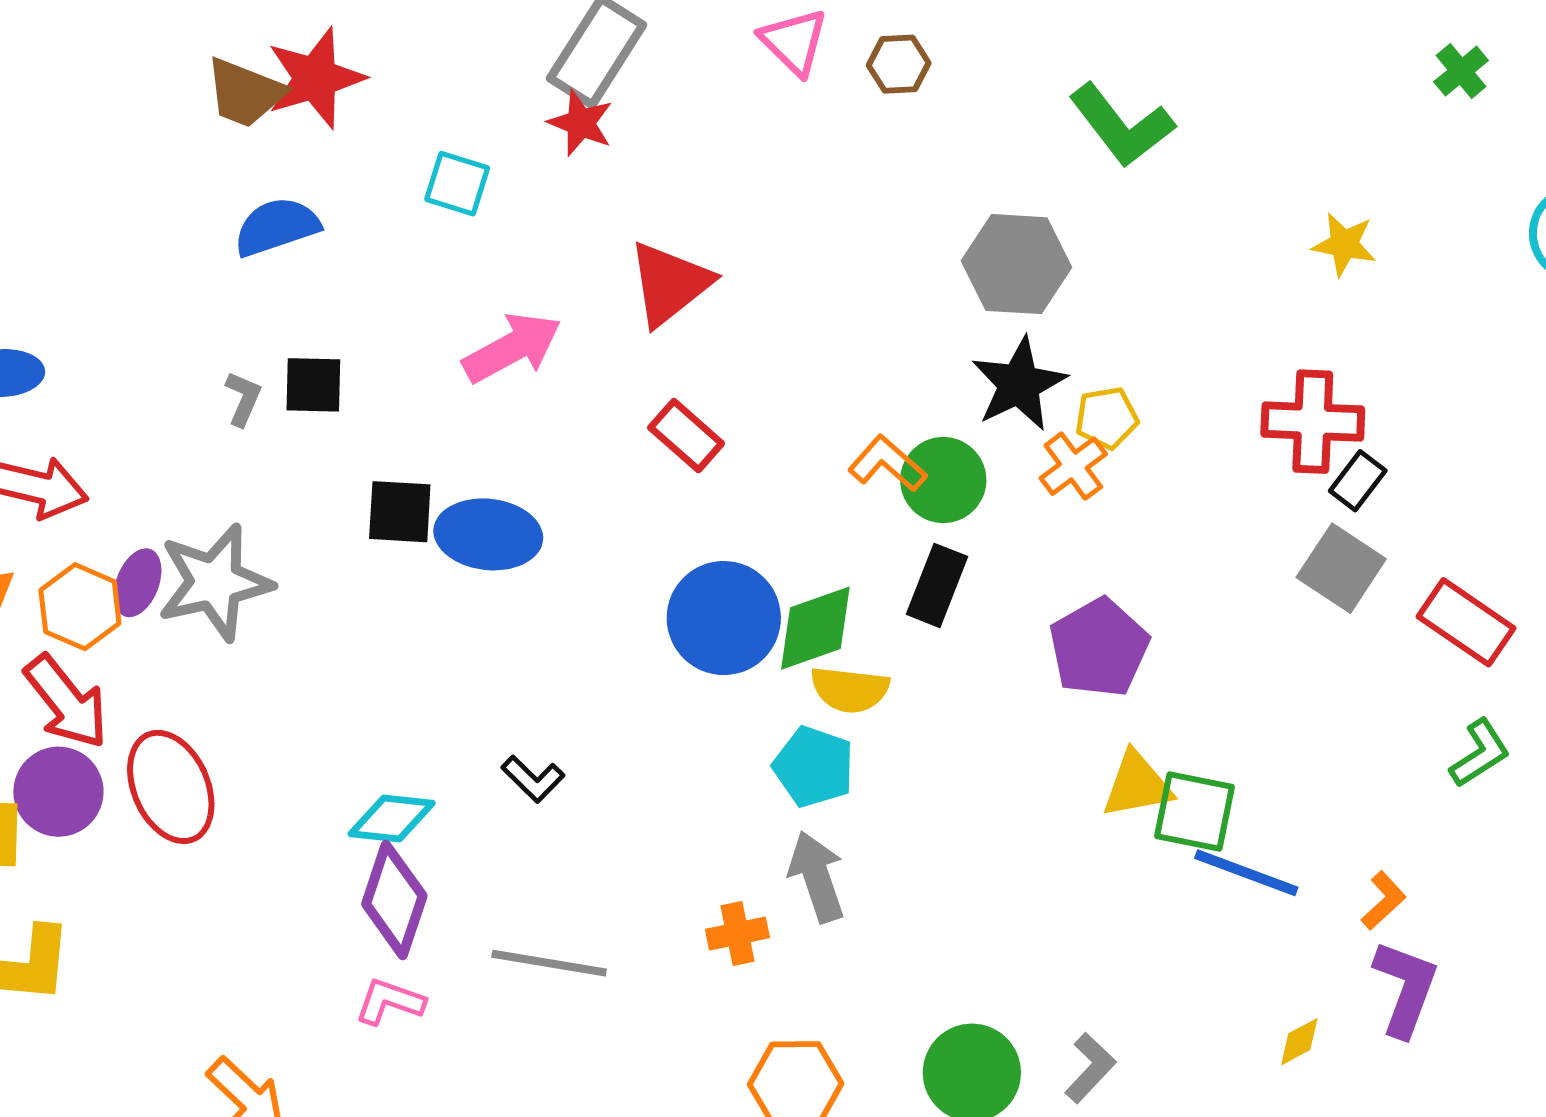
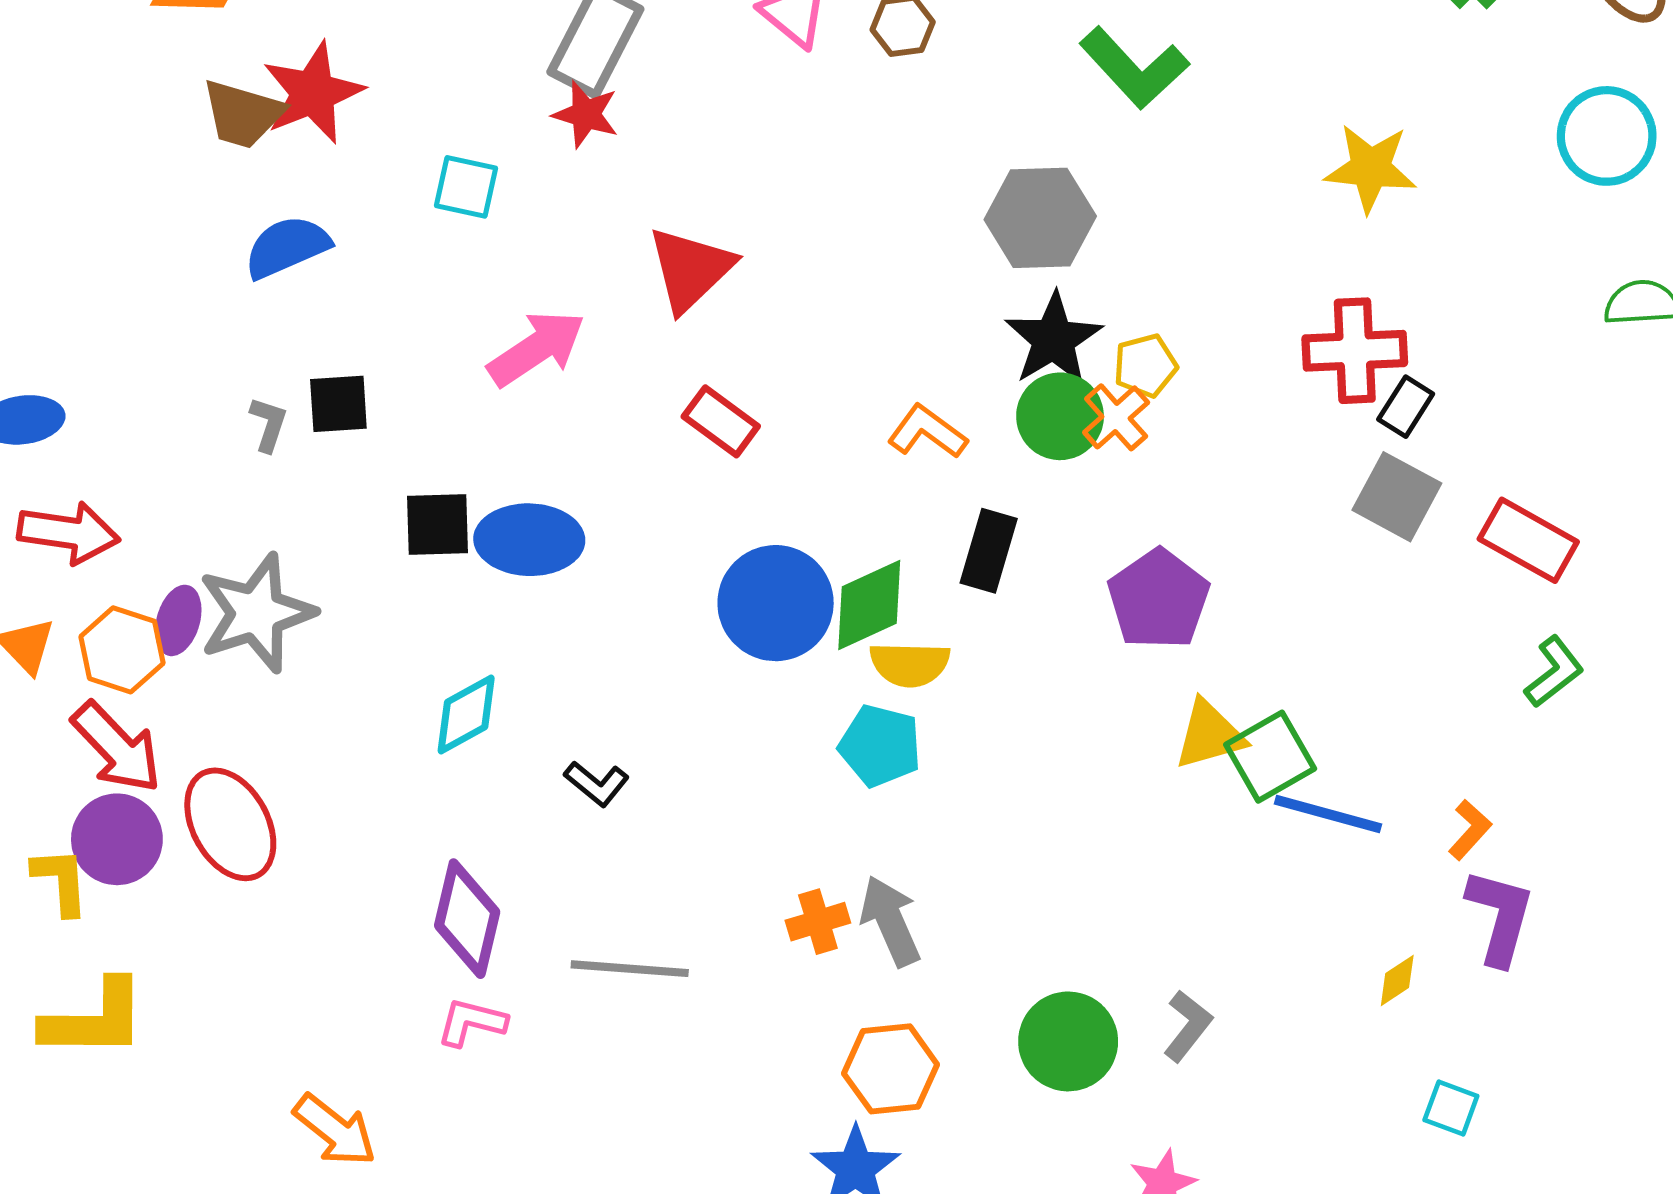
yellow star: (1344, 244) -> (1371, 168), size x1.4
green circle: (943, 480) -> (1060, 416), moved
green square: (1195, 811) -> (1270, 757), turned -36
cyan diamond: (392, 818) -> (466, 715), moved, turned -30
gray arrow: (817, 877) -> (890, 921), moved

